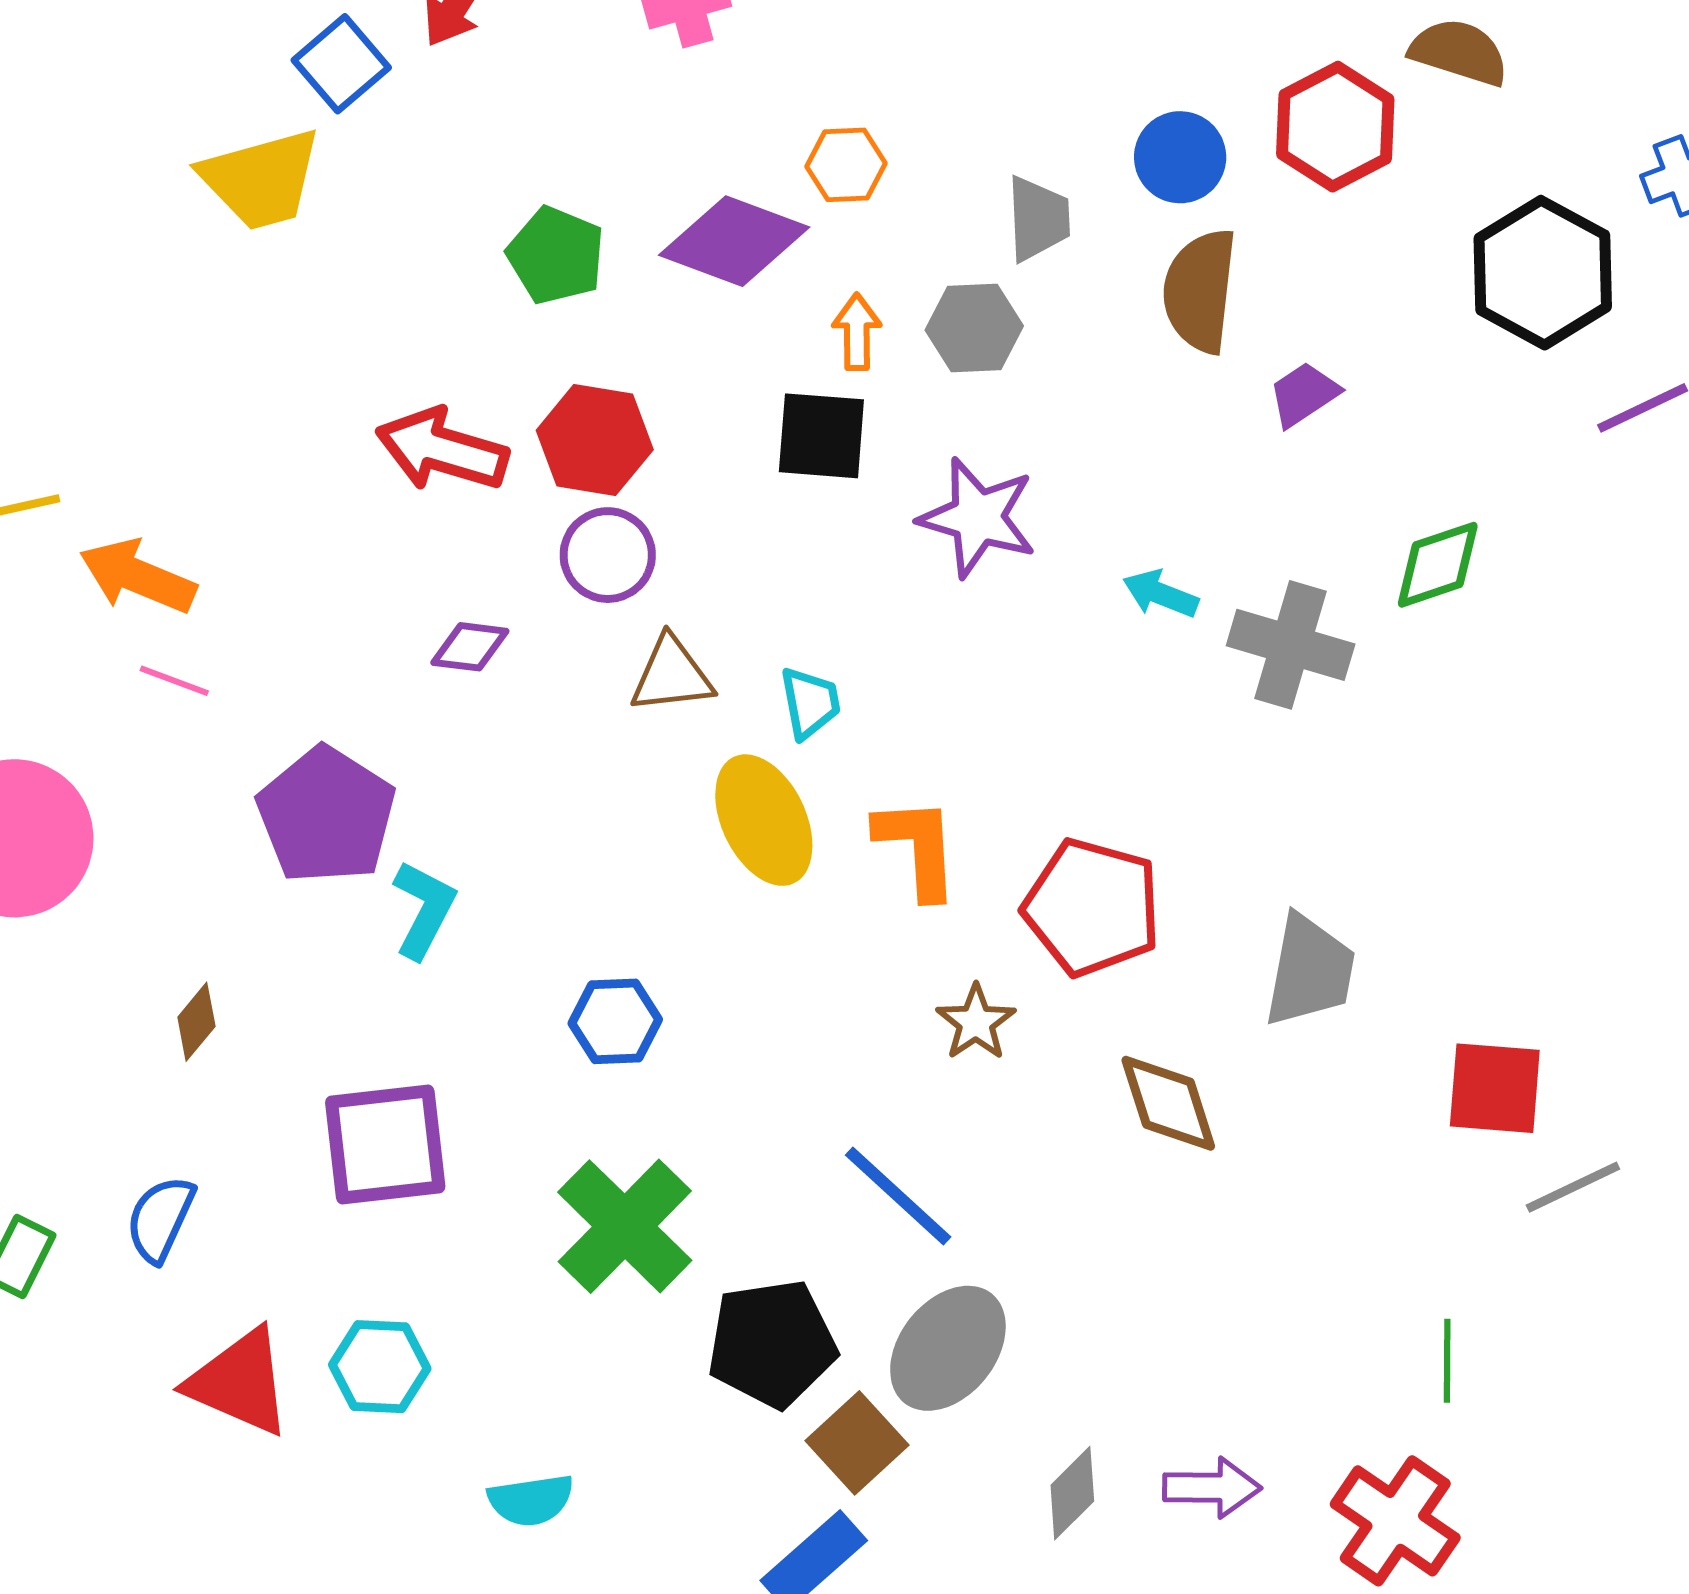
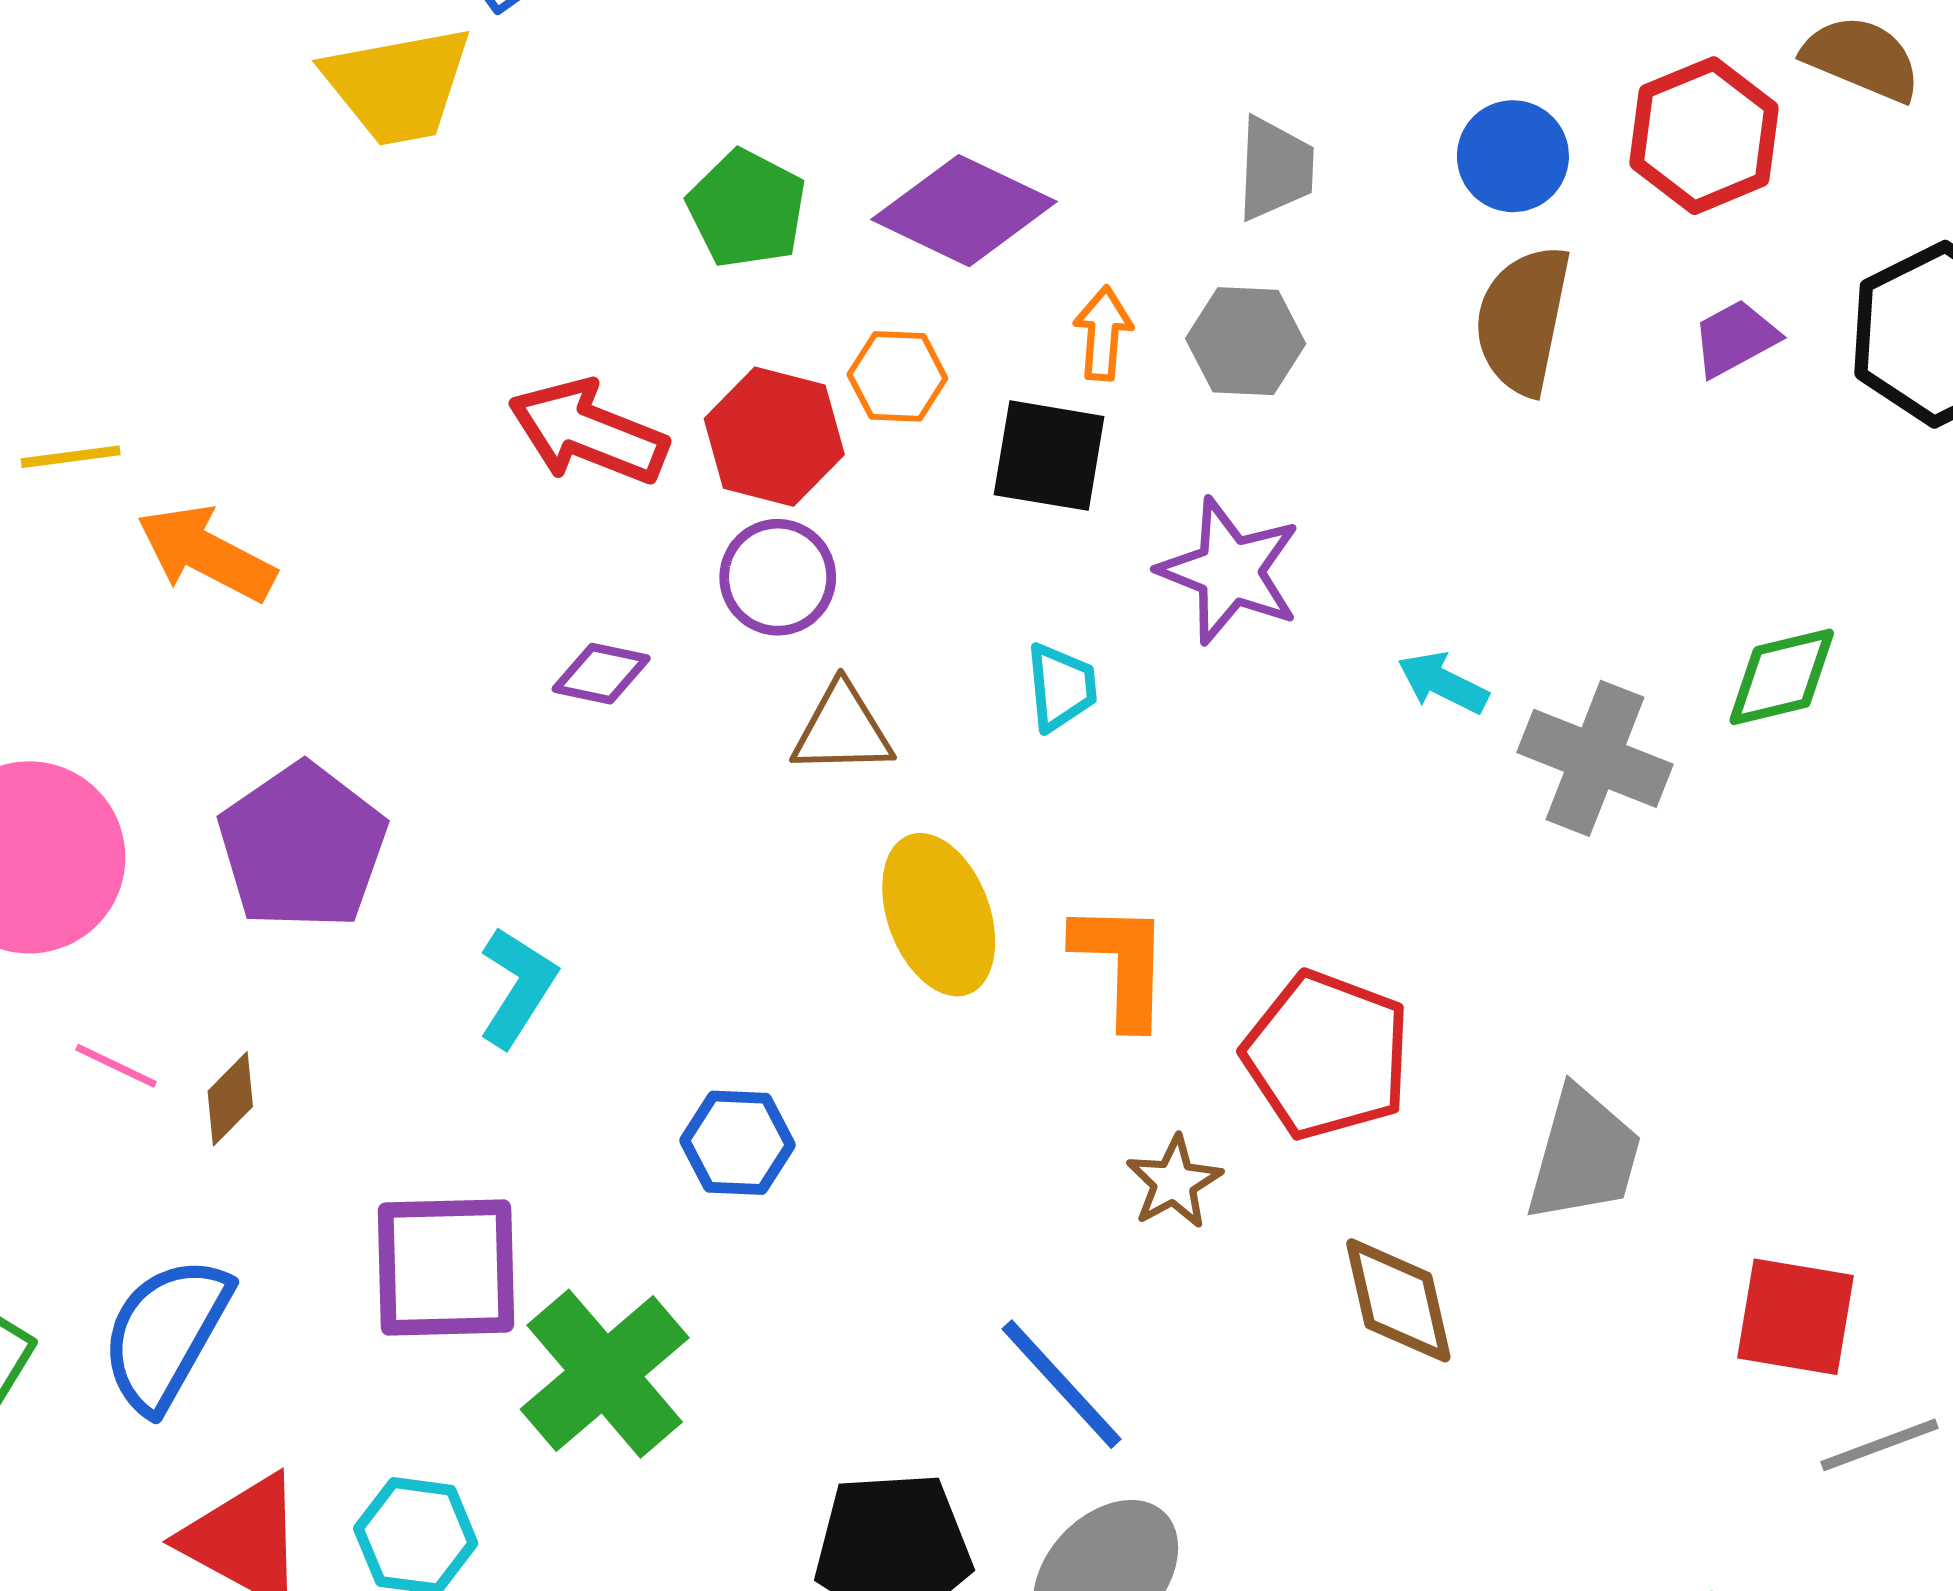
orange hexagon: (846, 165) -> (897, 376), moved
gray trapezoid: (1038, 219) -> (1275, 169), moved
purple trapezoid: (1304, 394) -> (1735, 338), moved
pink line: (174, 681) -> (116, 1066), moved
cyan trapezoid: (810, 703) -> (1061, 687), moved
purple pentagon: (326, 815) -> (302, 847), moved
blue semicircle: (160, 1219) -> (166, 1334), size x1.5
green cross: (625, 1226) -> (605, 1374), moved

